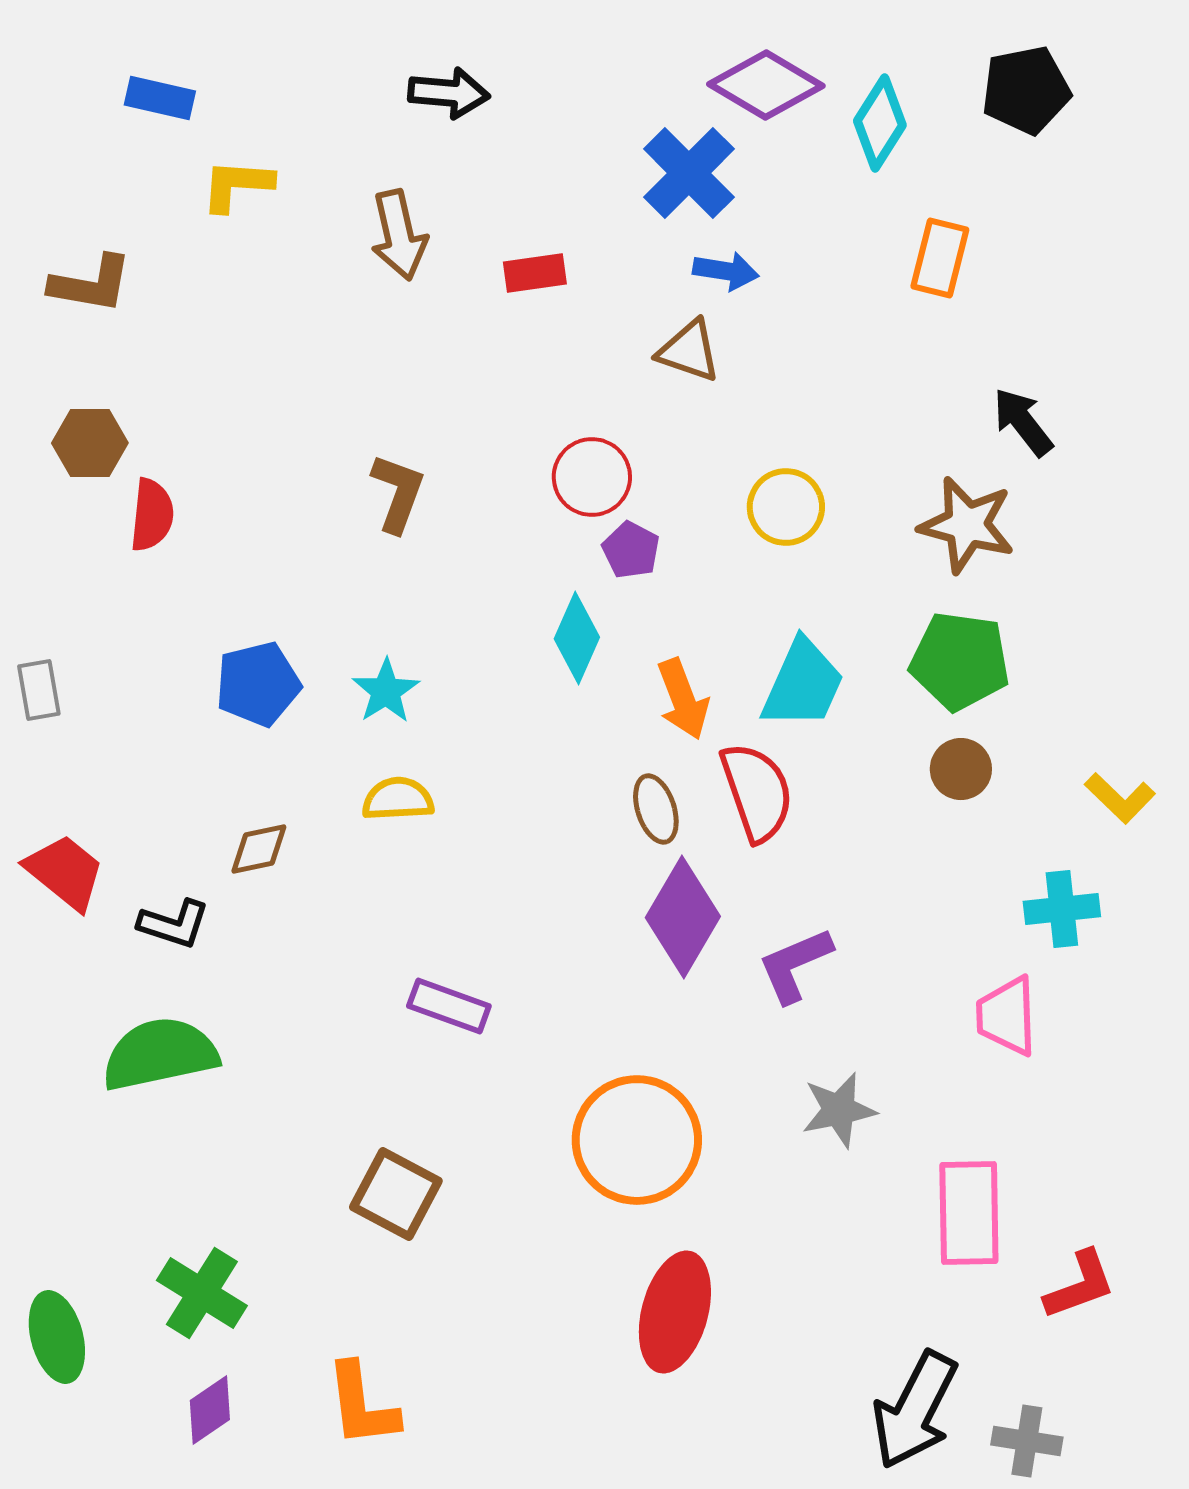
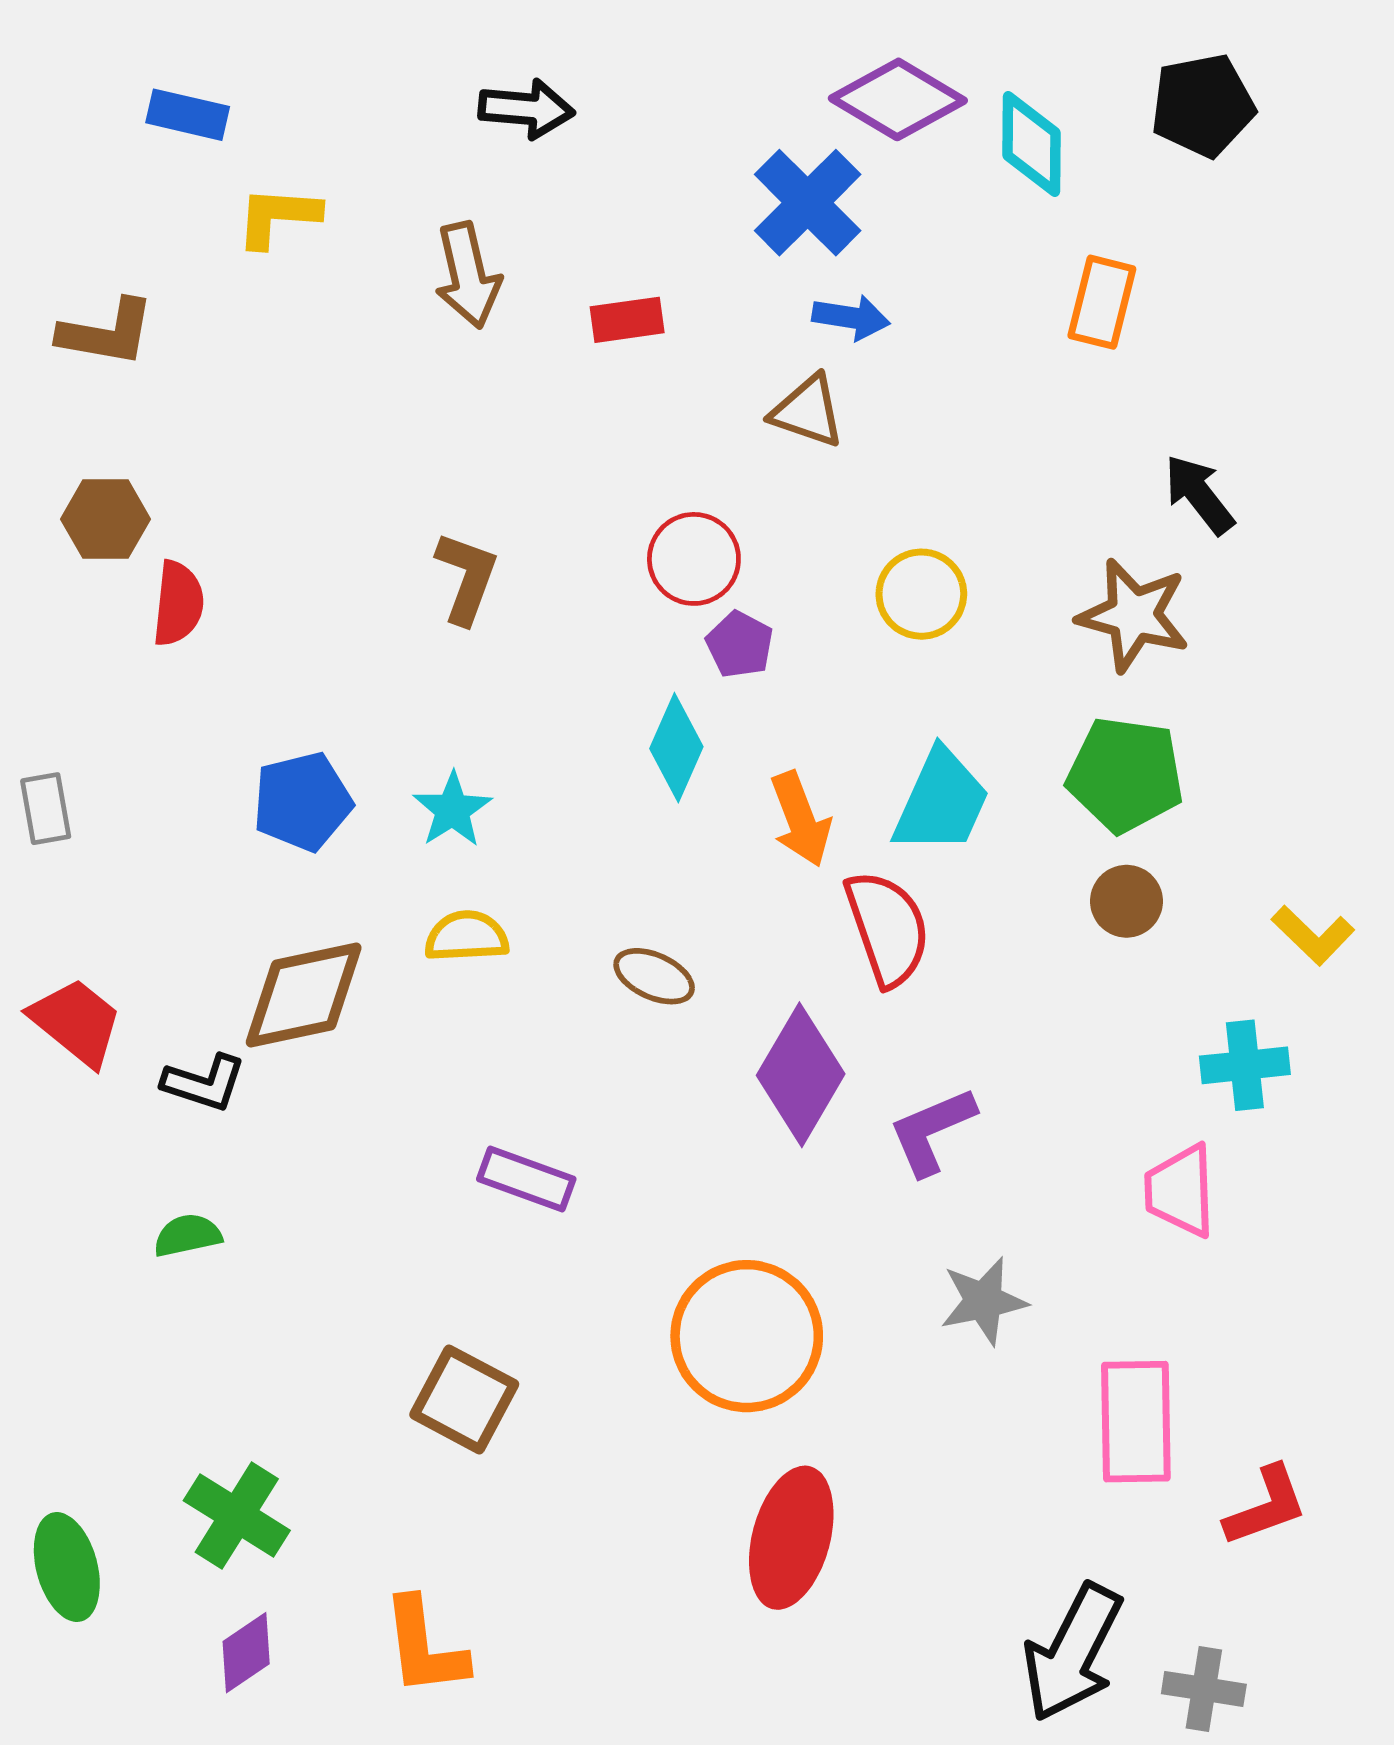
cyan diamond: (880, 123) -> (1032, 144), turned -32
brown ellipse: (656, 809) -> (654, 976), moved, turned -48
brown diamond: (259, 849) -> (304, 995), size x1.8
green semicircle: (160, 1054) -> (188, 1235), size x0.5

